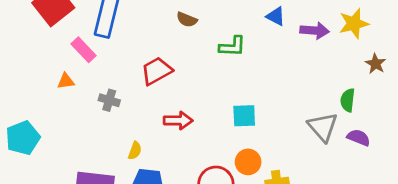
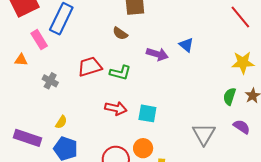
purple arrow: (315, 31) -> (157, 54), moved
green L-shape: (232, 46) -> (120, 73), moved
green semicircle: (348, 100) -> (230, 96), moved
red arrow: (178, 120) -> (116, 108), moved
purple semicircle: (359, 138) -> (242, 127), moved

